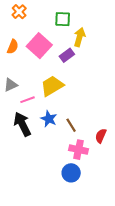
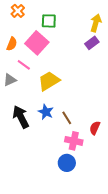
green square: (63, 19) -> (49, 21), moved
yellow arrow: (80, 37) -> (96, 23), moved
purple rectangle: (67, 55) -> (92, 43), moved
pink line: (28, 100) -> (24, 65), moved, turned 56

